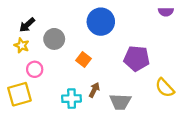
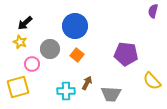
purple semicircle: (166, 12) -> (153, 11), turned 104
blue circle: (101, 22) -> (75, 26), moved
gray circle: (54, 39) -> (50, 49), moved

